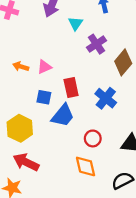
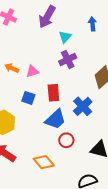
purple cross: (96, 44) -> (68, 60), moved
blue trapezoid: (63, 116) -> (55, 119), moved
orange diamond: (86, 166) -> (44, 162), moved, turned -35

